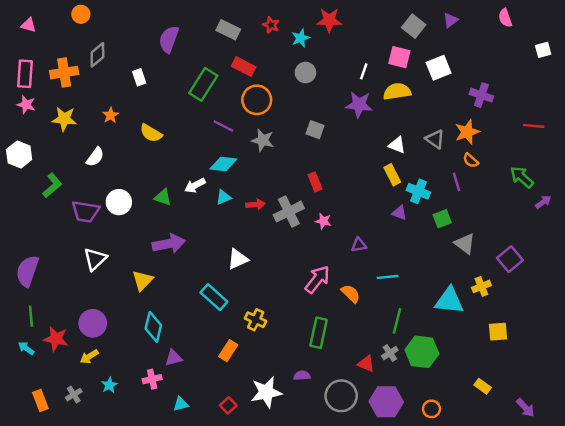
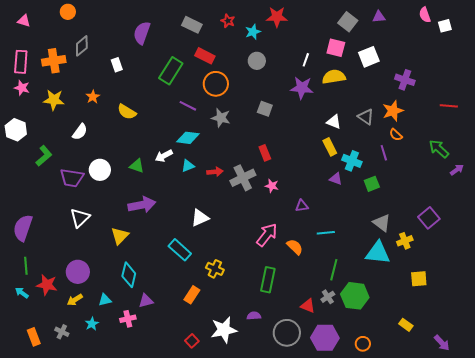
purple triangle: (450, 20) -> (379, 17), turned 32
white square: (543, 50) -> (445, 26), moved
gray triangle: (465, 244) -> (382, 223), moved
gray cross: (74, 395) -> (62, 332), turned -32
cyan triangle: (181, 404) -> (105, 300), moved

